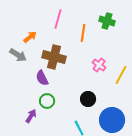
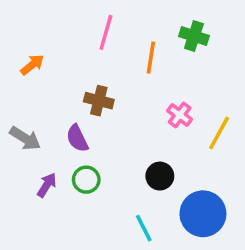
orange arrow: (30, 37) -> (32, 65), moved
gray arrow: (18, 55) -> (25, 138), moved
brown cross: (54, 57) -> (99, 101), size x0.7
purple arrow: (31, 116) -> (47, 185), moved

